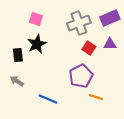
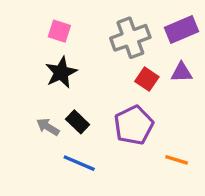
black rectangle: (18, 55) -> (78, 122), moved, turned -40
gray arrow: (17, 81) -> (48, 127), moved
orange line: (96, 97) -> (177, 160), moved

